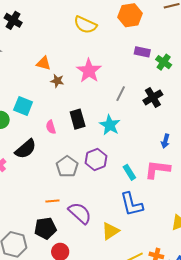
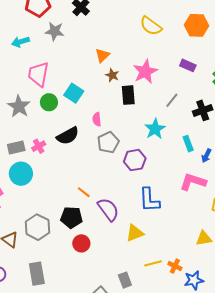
purple rectangle: (142, 52) -> (188, 65), moved
orange triangle: (44, 63) -> (102, 55), turned 49
black rectangle: (78, 119) -> (128, 95), moved
gray pentagon: (67, 167) -> (108, 142), moved
cyan rectangle: (129, 172) -> (188, 144), moved
orange line: (52, 201) -> (84, 192), turned 32
blue L-shape: (132, 204) -> (149, 200), moved

